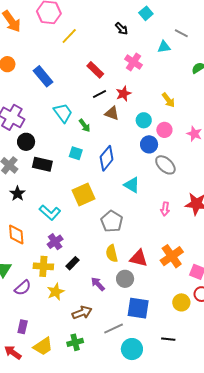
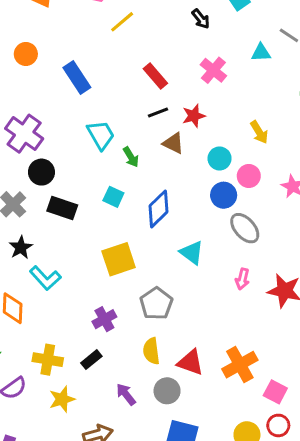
pink arrow: (165, 209) -> (242, 279), moved
cyan L-shape: (50, 213) -> (45, 278), moved
purple cross: (55, 242) -> (104, 319), moved

